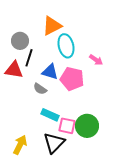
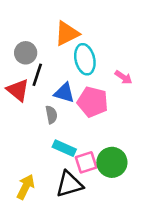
red triangle: (14, 70) -> (18, 90), turned 30
gray semicircle: (40, 89) -> (51, 115), turned -136
pink square: (67, 126) -> (86, 162), turned -30
black triangle: (54, 143) -> (69, 184), turned 30

